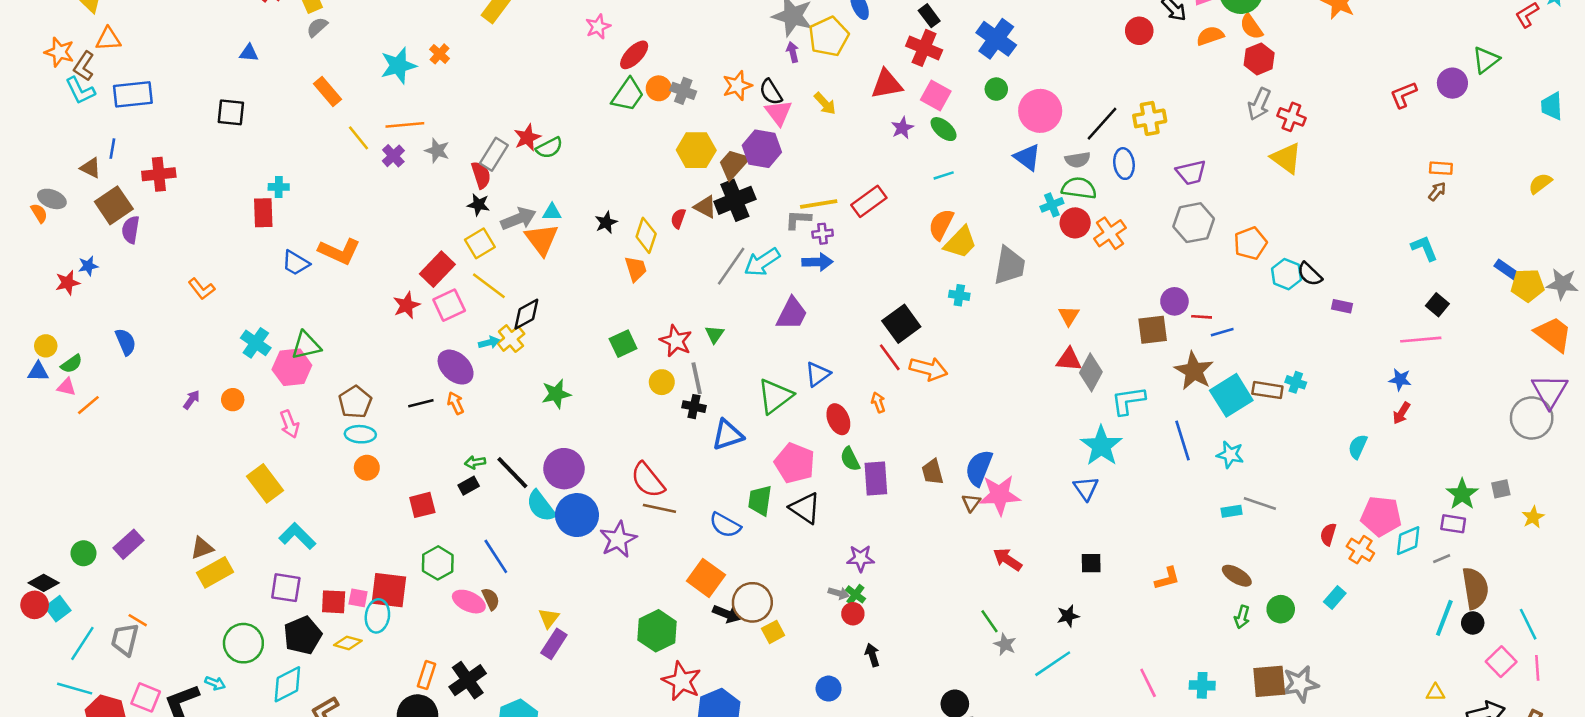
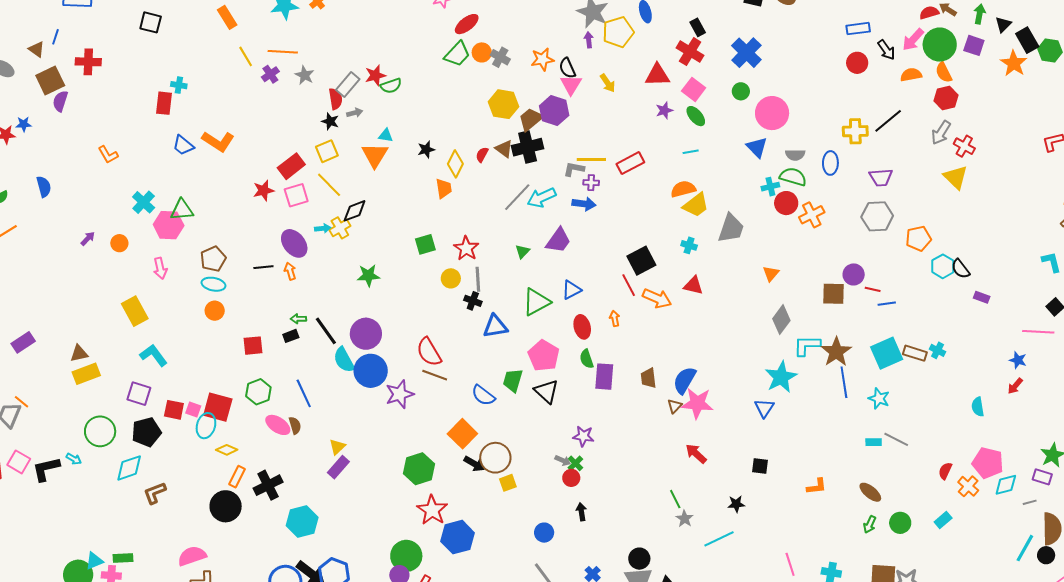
black line: (1102, 124) -> (888, 121), moved
gray arrow: (518, 219) -> (355, 113), moved, size x0.6
orange semicircle: (941, 224) -> (683, 189), turned 40
green triangle: (715, 334) -> (522, 251), moved
red triangle: (1069, 360) -> (693, 285), moved
brown star: (1194, 371) -> (836, 352), moved
cyan semicircle: (1358, 447) -> (978, 407), turned -42
yellow diamond: (348, 643) -> (227, 450), moved

